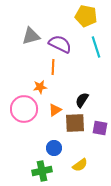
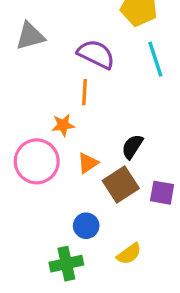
gray triangle: (31, 36) -> (30, 36), moved
brown square: (75, 123) -> (121, 184), turned -30

